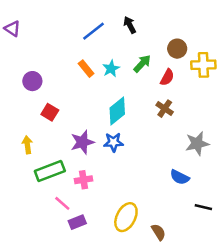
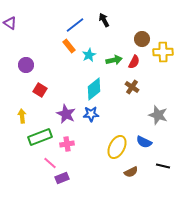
green arrow: (142, 64) -> (114, 60), moved, turned 35
orange rectangle: (86, 69) -> (69, 46), moved
purple star: (82, 142) -> (66, 114), turned -30
gray star: (197, 143) -> (158, 115), turned 30
yellow ellipse: (126, 217) -> (117, 147), moved
brown semicircle: (158, 232) -> (131, 172), moved, turned 96

